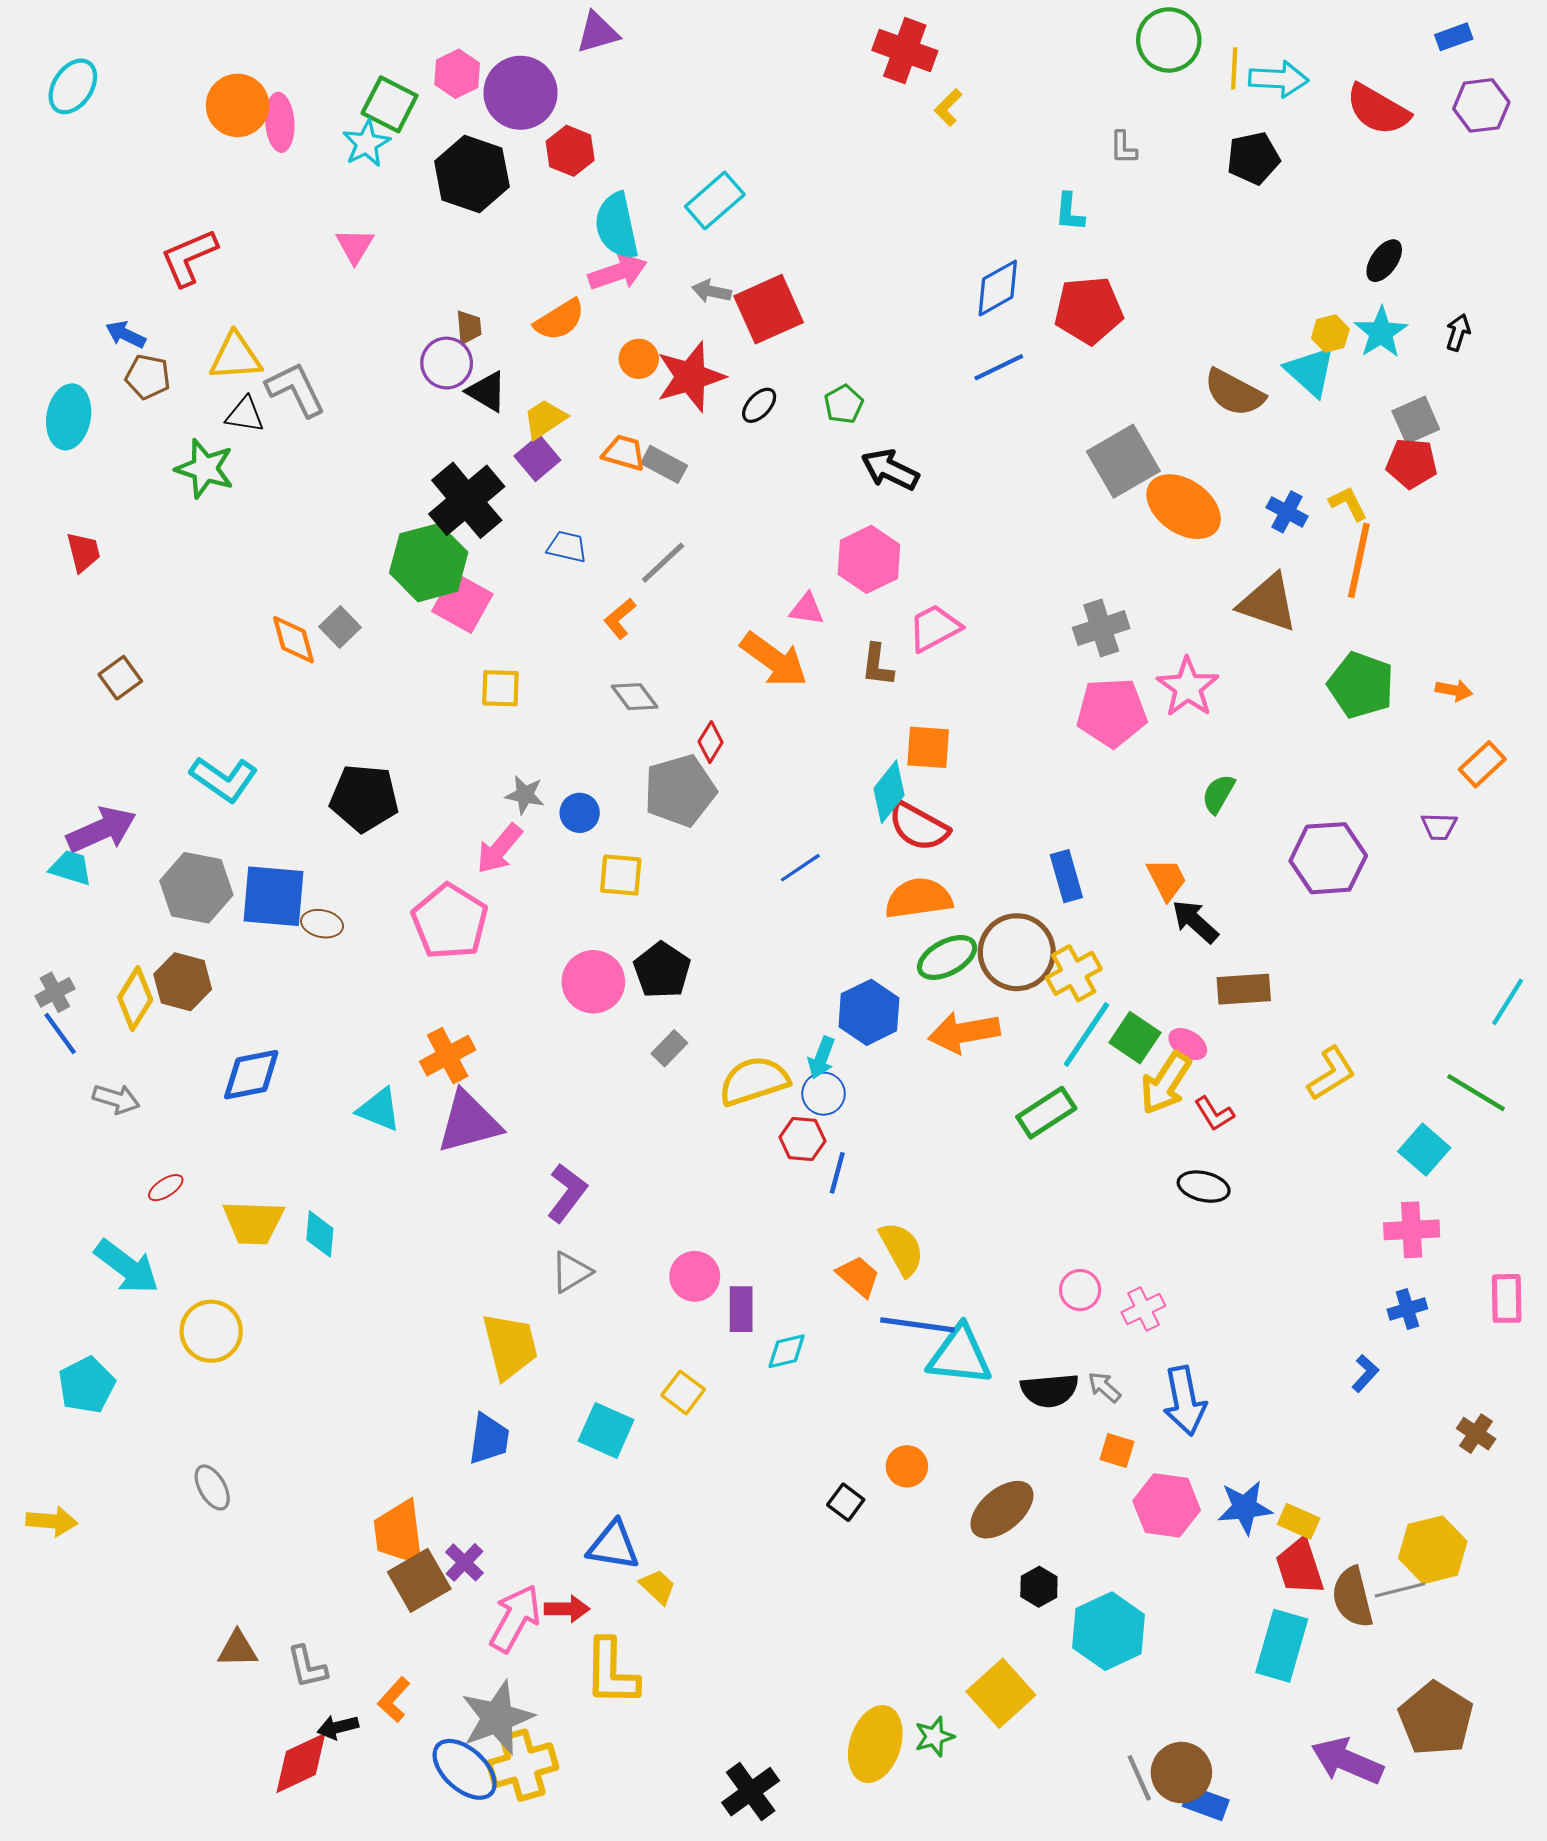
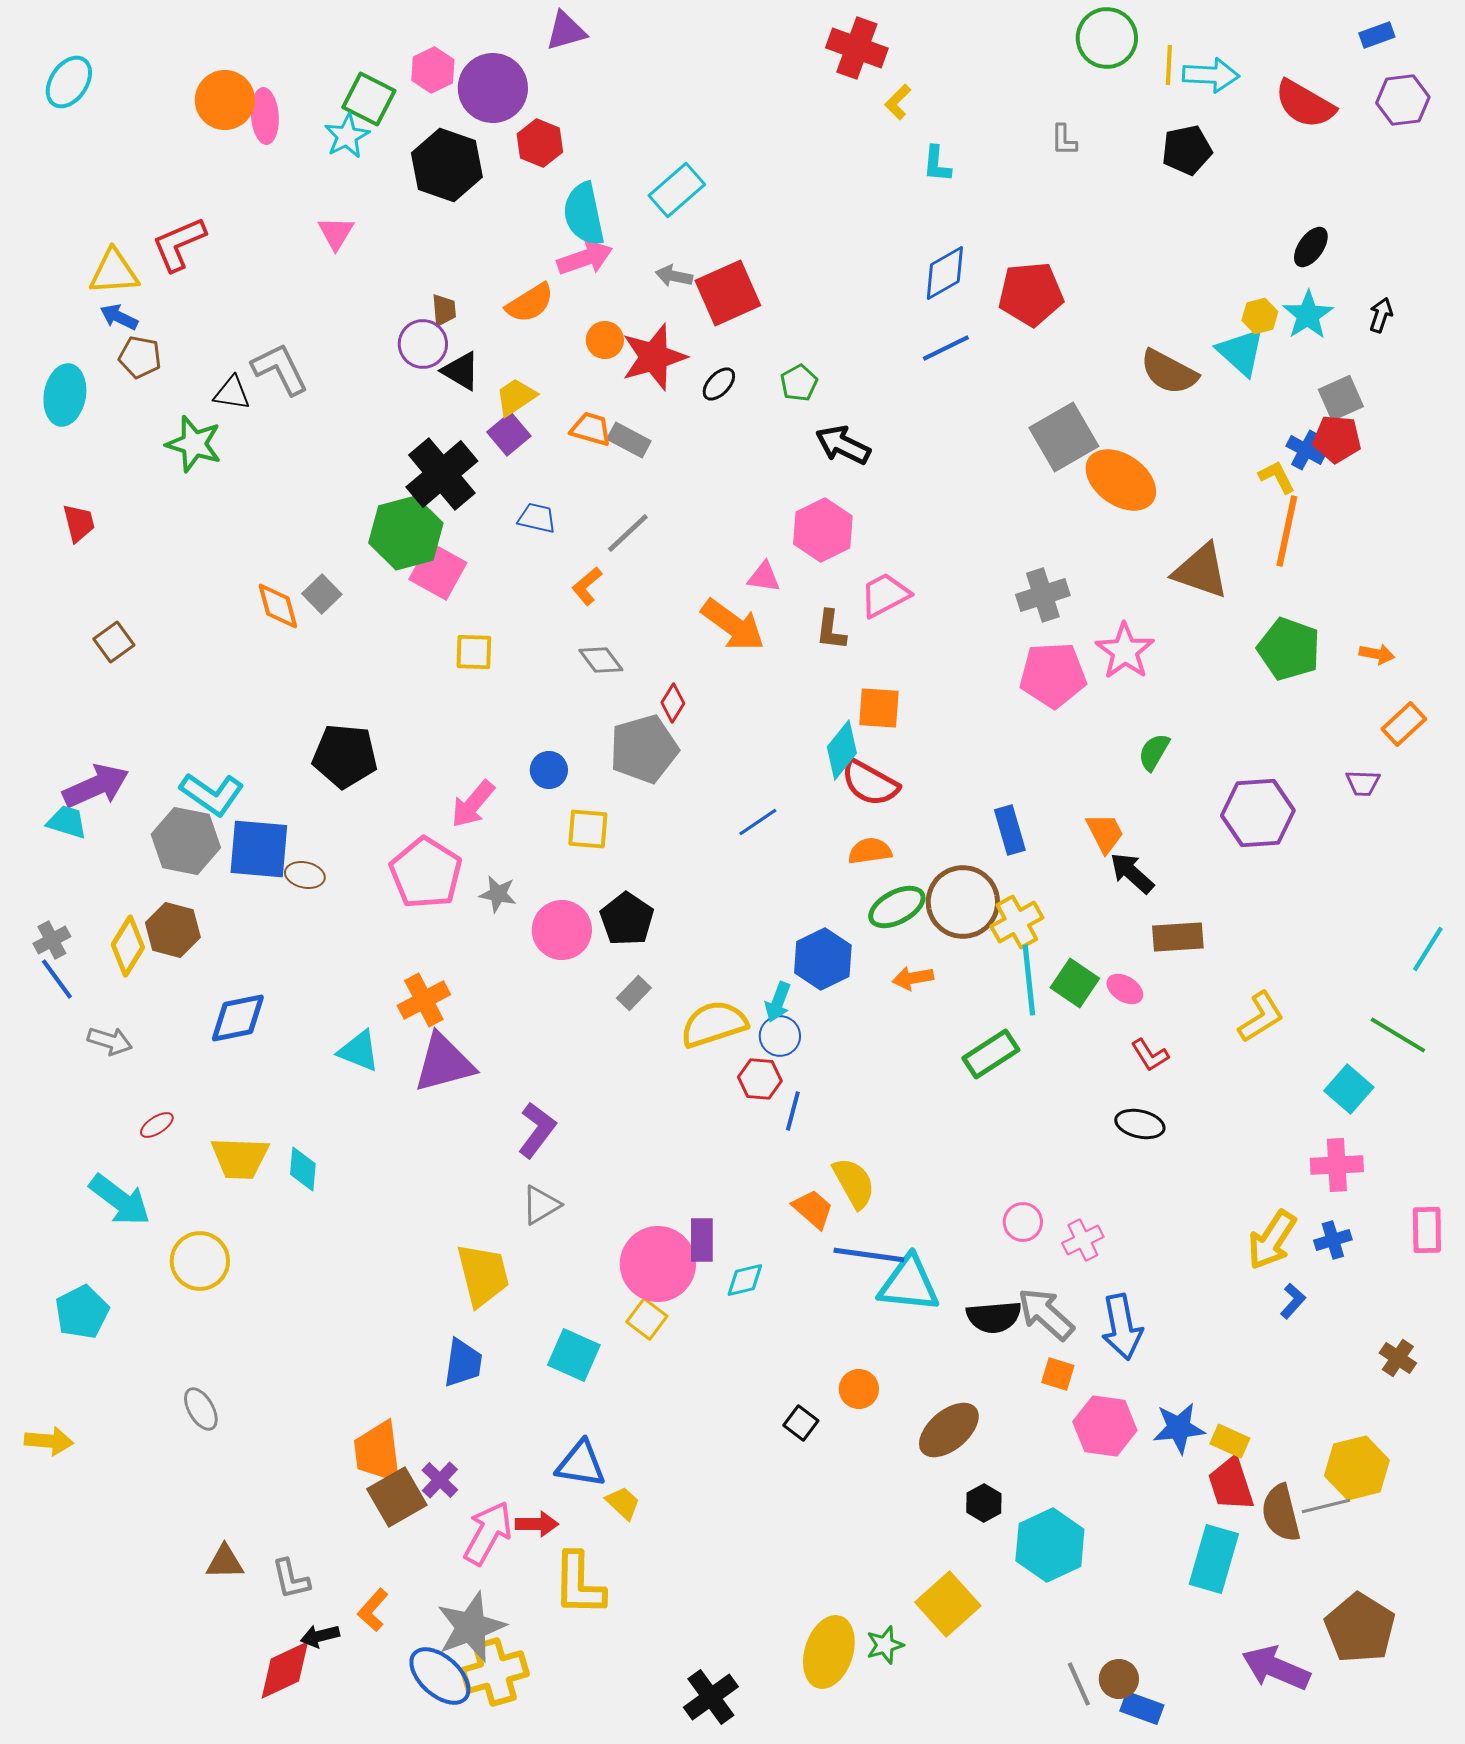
cyan L-shape: (1070, 212) -> (937, 164), moved
yellow triangle: (235, 357) -> (114, 272), moved
blue cross: (1287, 512) -> (1306, 450), moved
cyan L-shape: (224, 779) -> (212, 794), moved
gray star: (525, 795) -> (498, 894), moved
orange semicircle: (919, 898) -> (870, 851), size x0.7
orange arrow: (964, 1032) -> (913, 978), size x0.6
cyan line: (1086, 1035) -> (1029, 980), turned -40
yellow arrow: (1166, 1083) -> (1272, 1240), moved
pink circle: (695, 1276) -> (658, 1264), moved, size x1.6
gray arrow: (1104, 1387) -> (1046, 1314), size x1.8
brown circle: (1181, 1773) -> (1119, 1679), size x0.7

